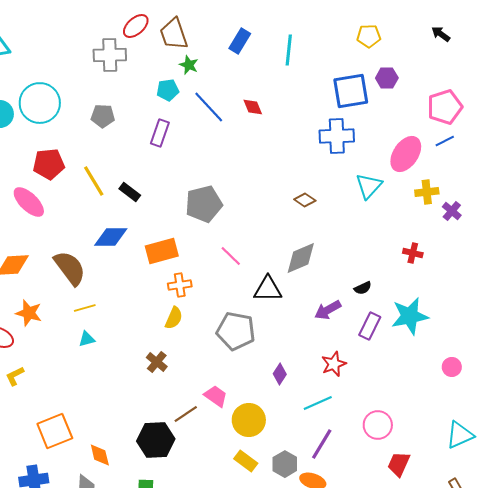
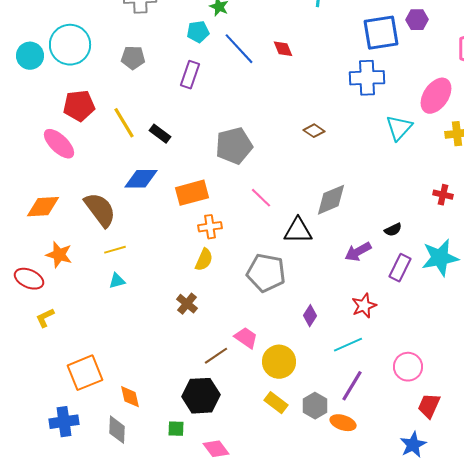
brown diamond: (305, 200) -> (314, 131), moved
black hexagon: (156, 440) -> (201, 396), moved

